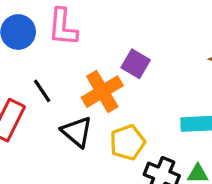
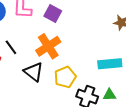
purple square: (136, 64) -> (53, 13), moved

